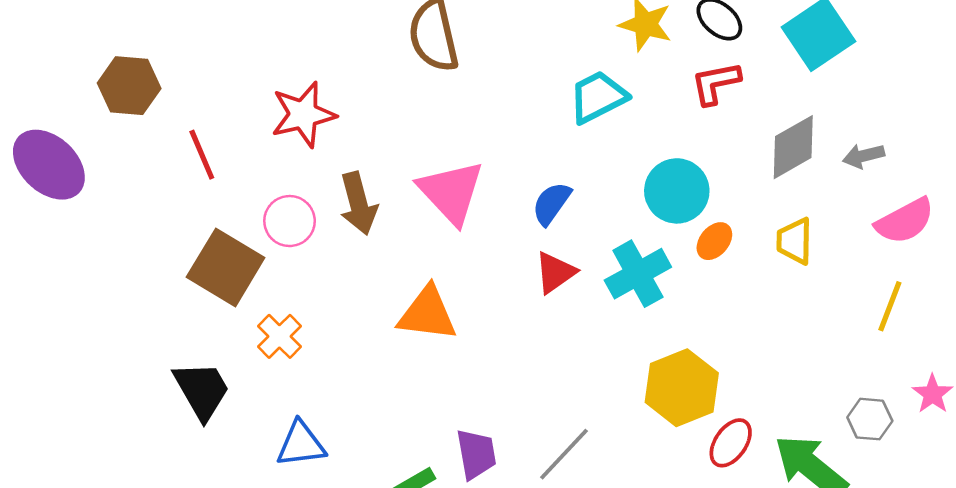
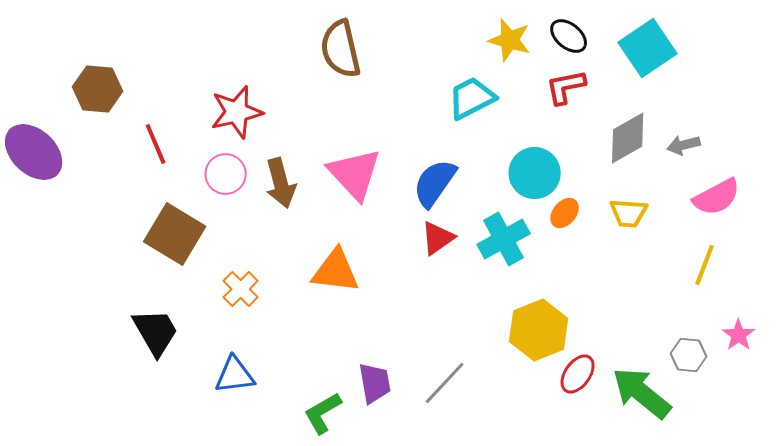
blue semicircle: (551, 203) -> (435, 183), size x1.4
pink circle: (290, 221) -> (226, 174), moved
yellow trapezoid: (795, 241) -> (629, 213), turned -87
orange cross: (279, 336) -> (241, 289), moved

